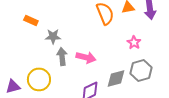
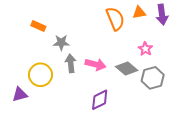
gray diamond: (116, 78) -> (127, 69), moved, turned 55
yellow circle: (39, 79) -> (40, 75), moved

